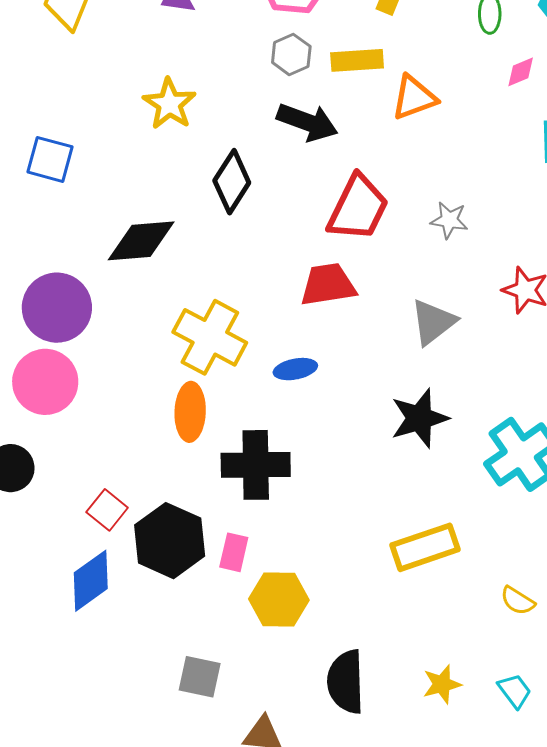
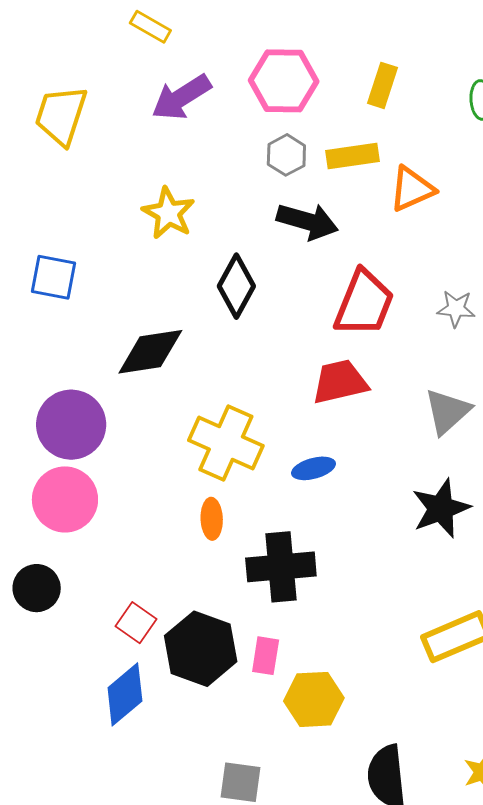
orange ellipse: (190, 412) -> (212, 519), size x0.7

